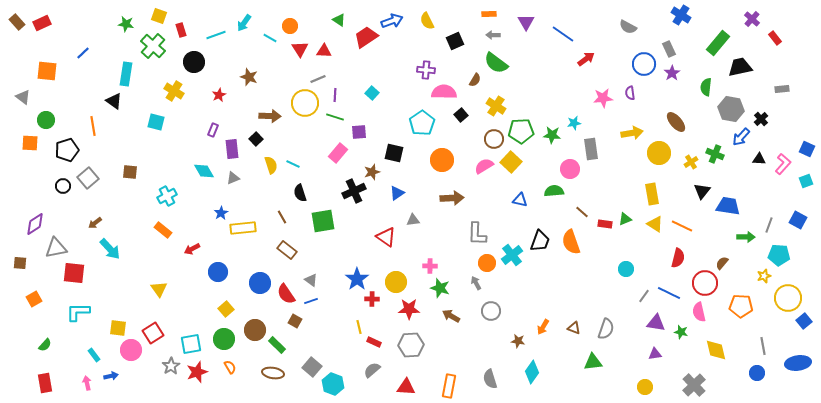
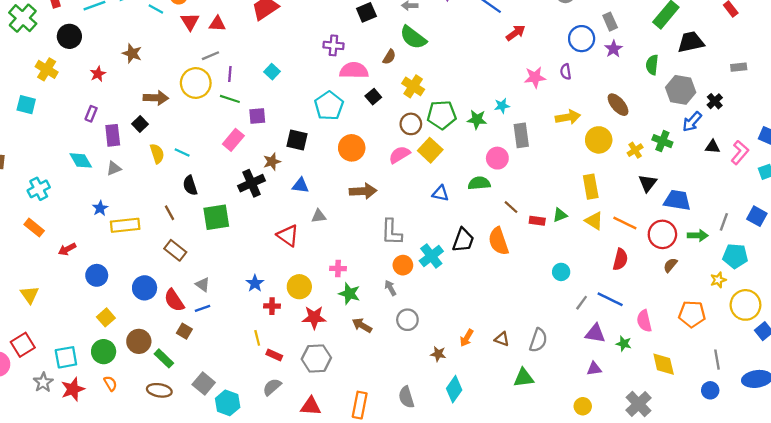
blue triangle: (397, 193) -> (300, 185), turned 42
blue star: (357, 279) -> (255, 283), size x0.7
red circle: (705, 283) -> (662, 234), moved

